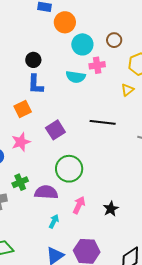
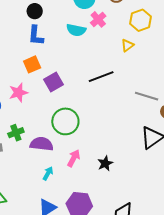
pink cross: (97, 65) -> (98, 19), turned -35
orange square: (23, 109) -> (32, 64), moved
black line: (103, 122) -> (101, 77), turned -30

